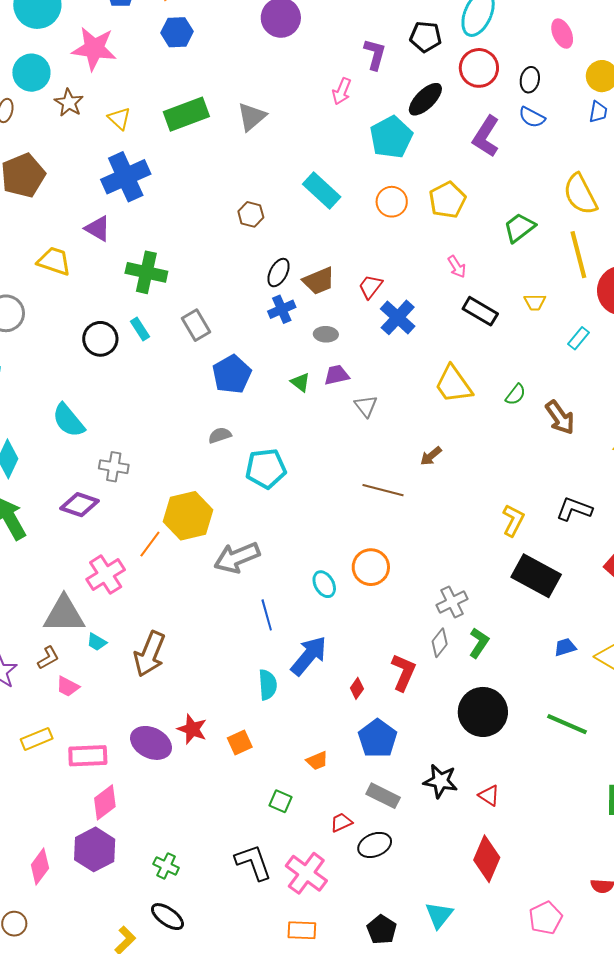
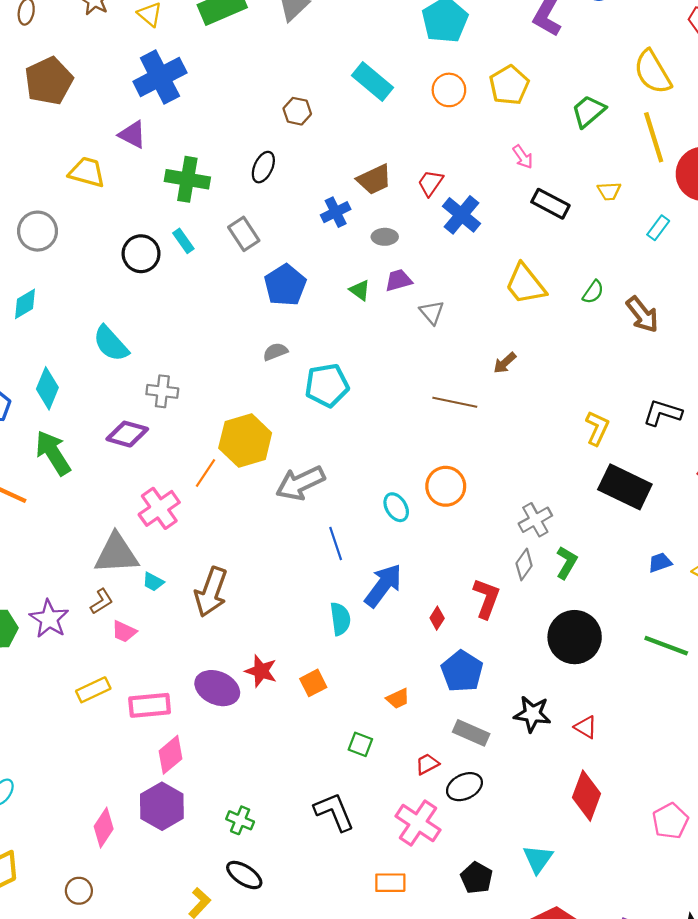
black ellipse: (279, 273) -> (263, 167), moved
pink cross: (306, 873) -> (418, 823), moved
pink pentagon: (546, 918) -> (670, 821), moved

